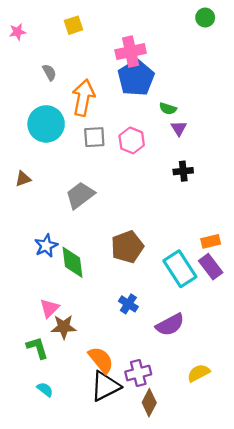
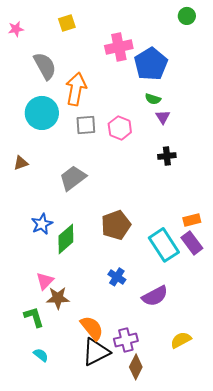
gray semicircle: (49, 72) -> (45, 66), size x1.8
blue pentagon: (136, 78) -> (151, 64), moved
green diamond: (72, 262) -> (66, 239), turned 56

